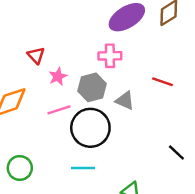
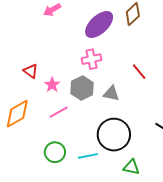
red line: (163, 82) -> (139, 72), turned 42
black circle: (90, 128) -> (114, 135), moved
green circle: (20, 168) -> (55, 152), moved

